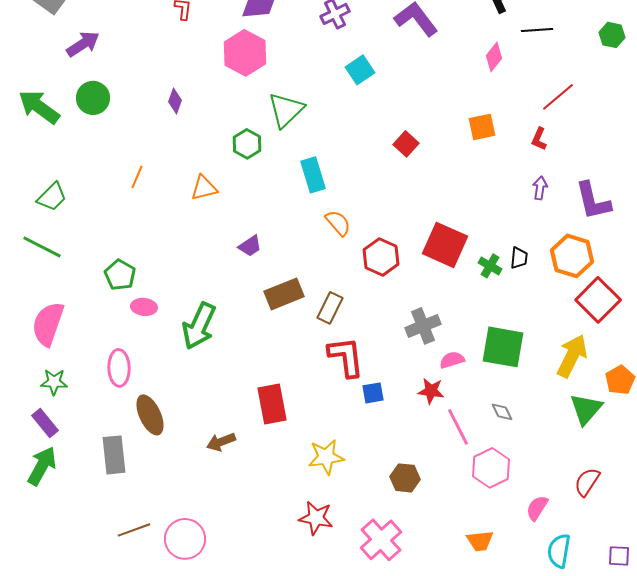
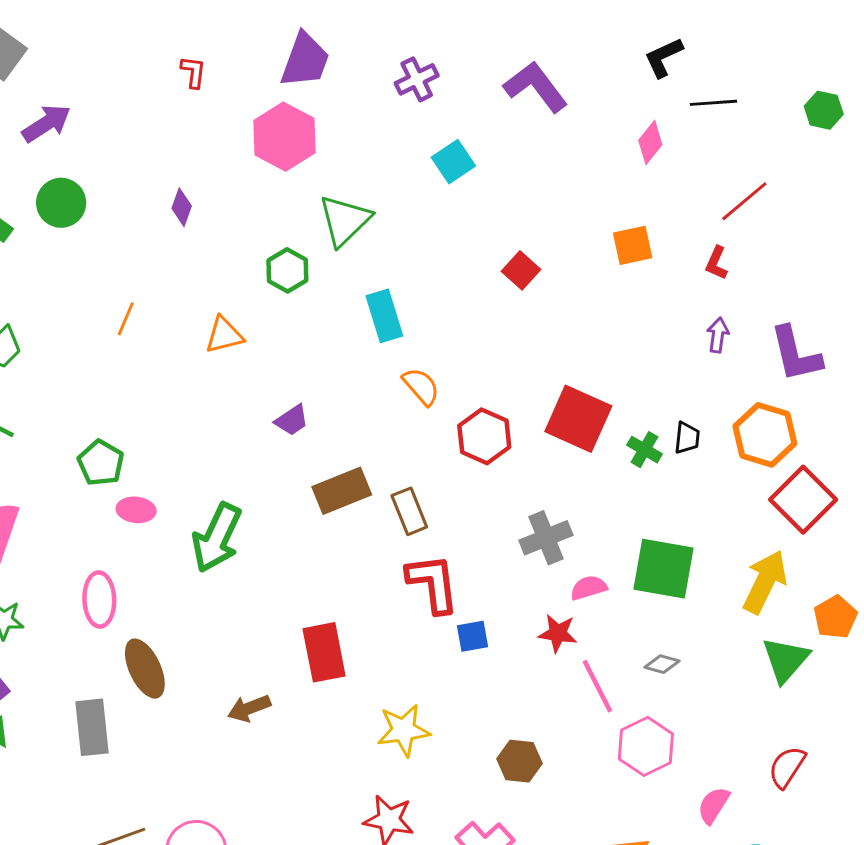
brown rectangle: (330, 308) -> (409, 511), turned -48
gray diamond: (502, 412) -> (662, 664), turned -50

